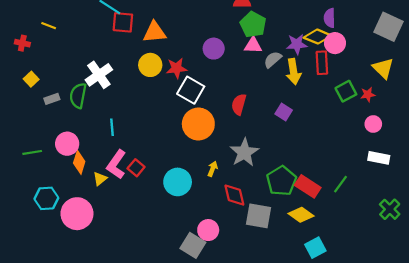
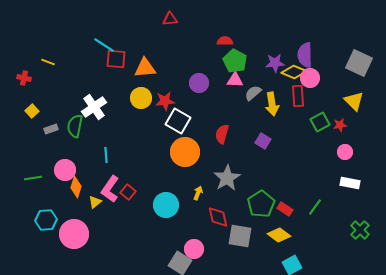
purple semicircle: (330, 18) -> (305, 55), size x1.4
purple star: (297, 44) -> (275, 63), moved
red rectangle: (308, 186) -> (285, 209), size x0.7

